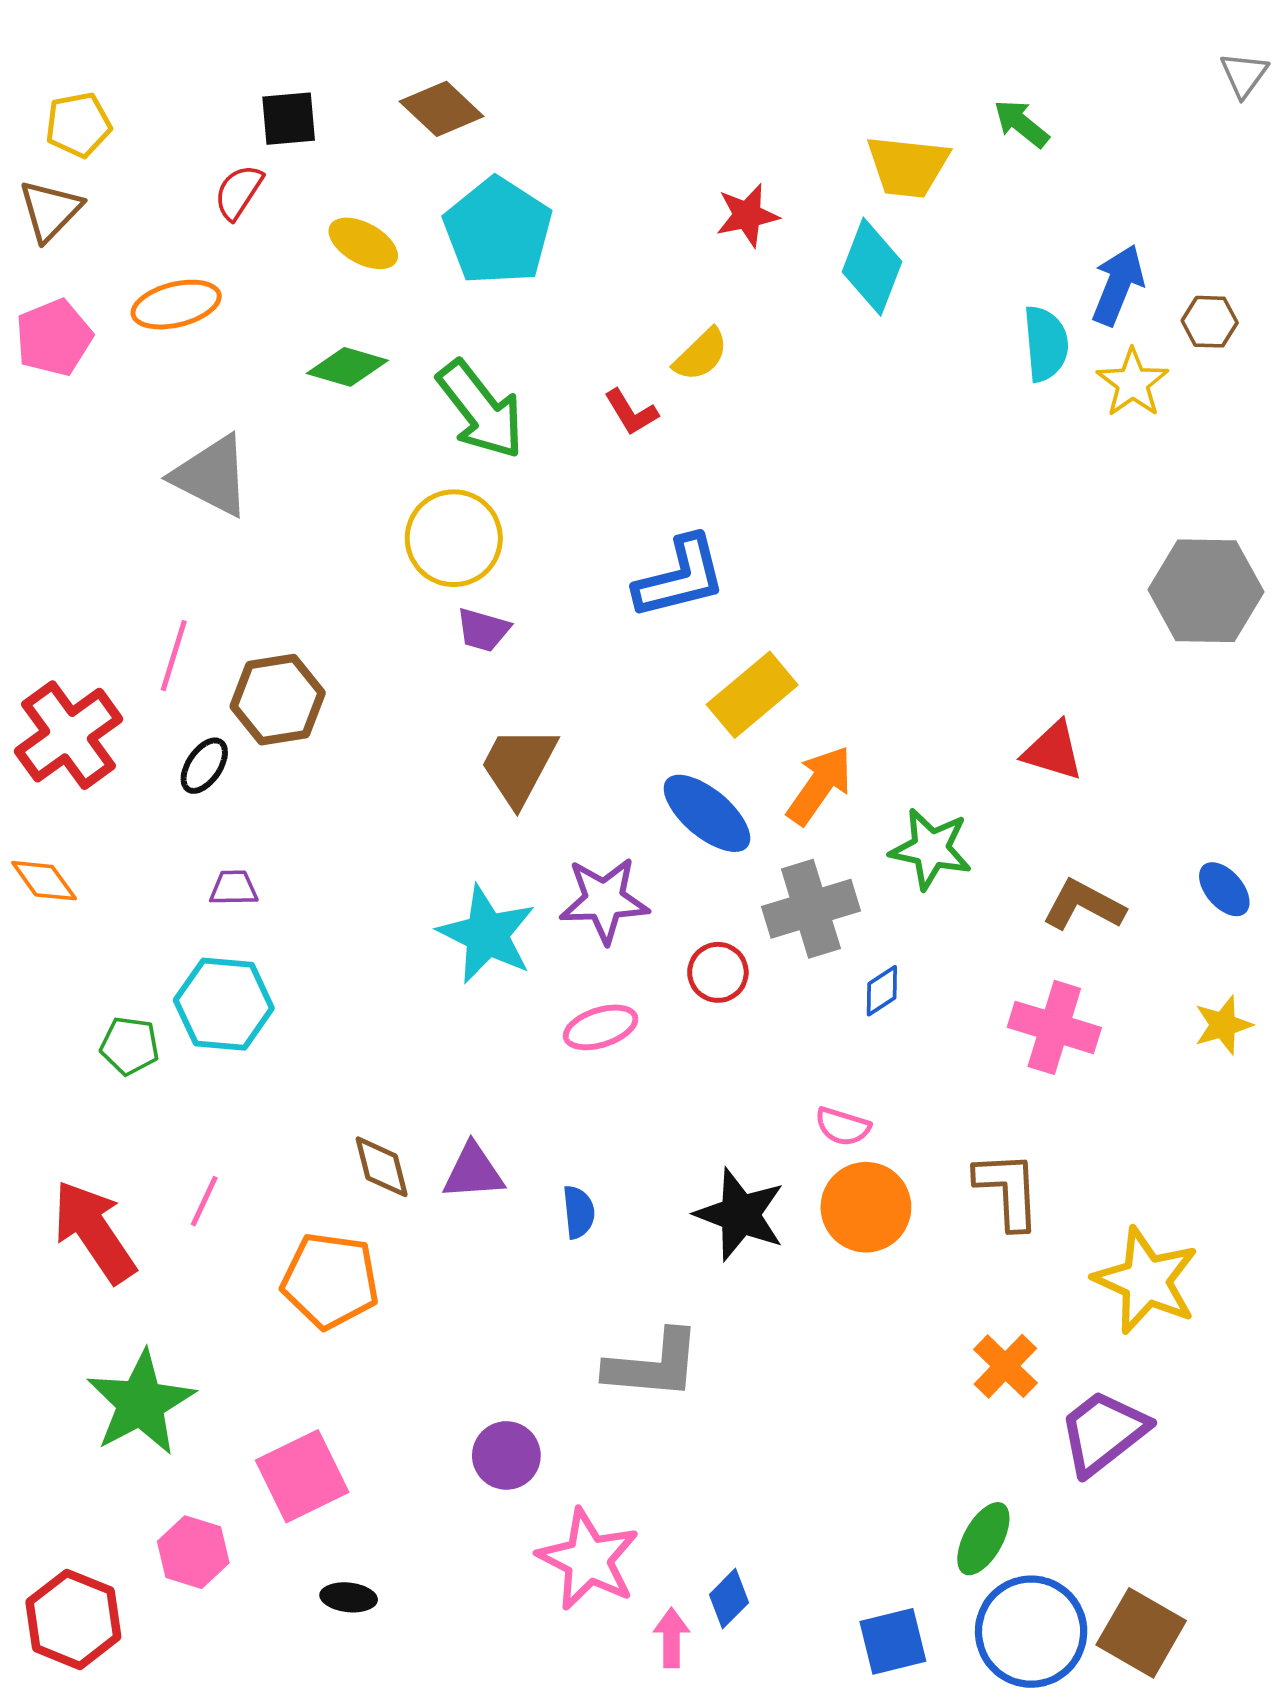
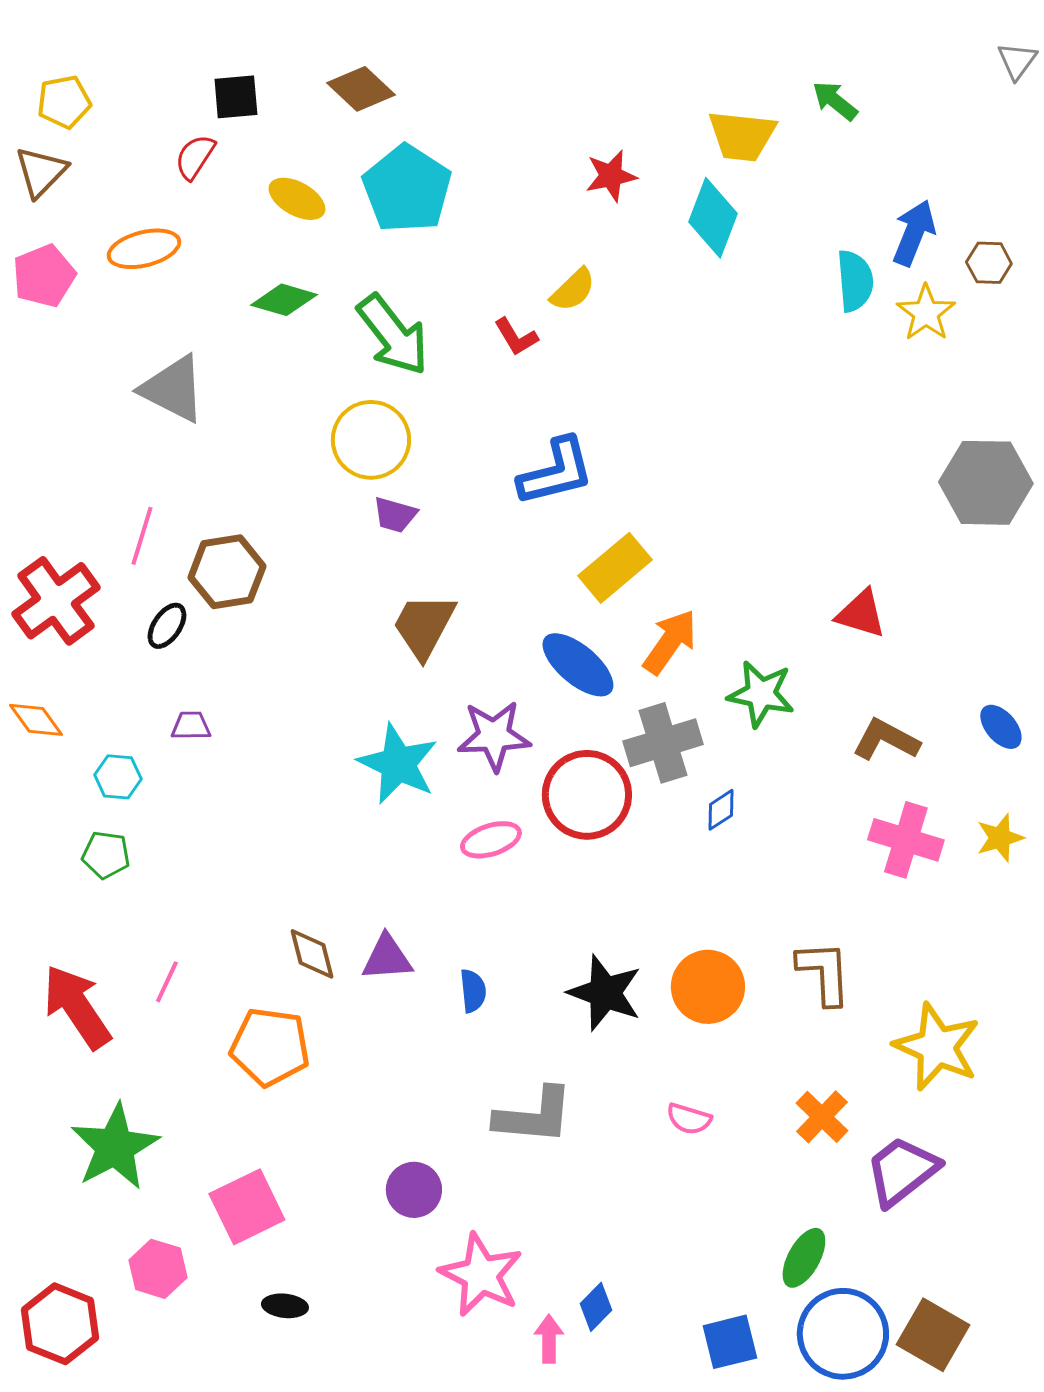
red circle: (718, 972) -> (587, 795), size x1.8
cyan hexagon: (224, 1004) -> (118, 777), moved, size x0.6
pink cross: (1054, 1027) -> (906, 840), moved
pink semicircle: (843, 1126) -> (689, 1119), moved

